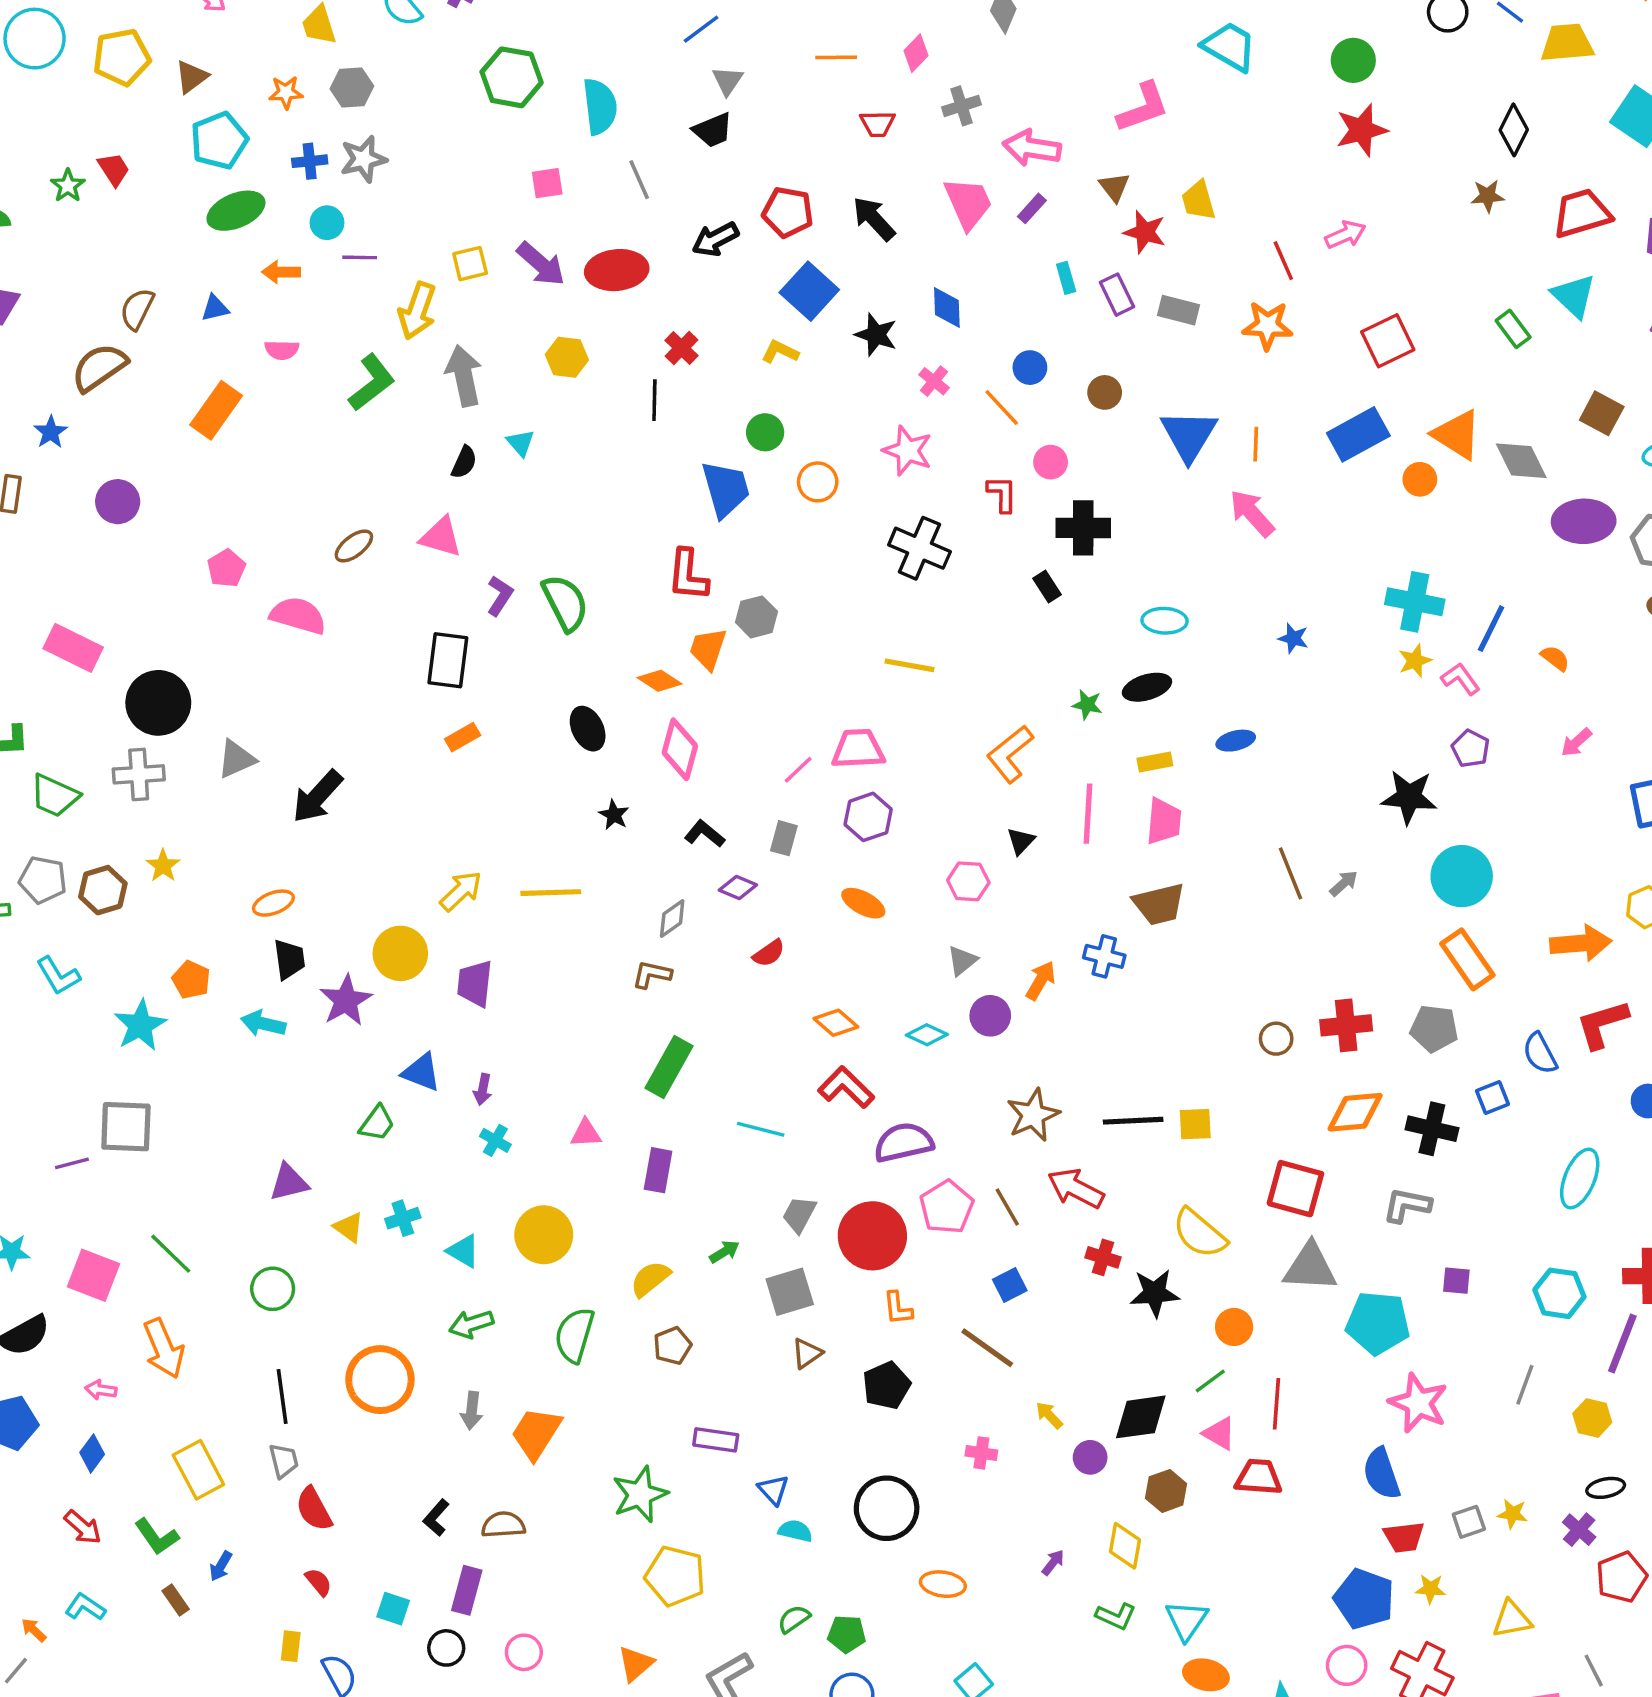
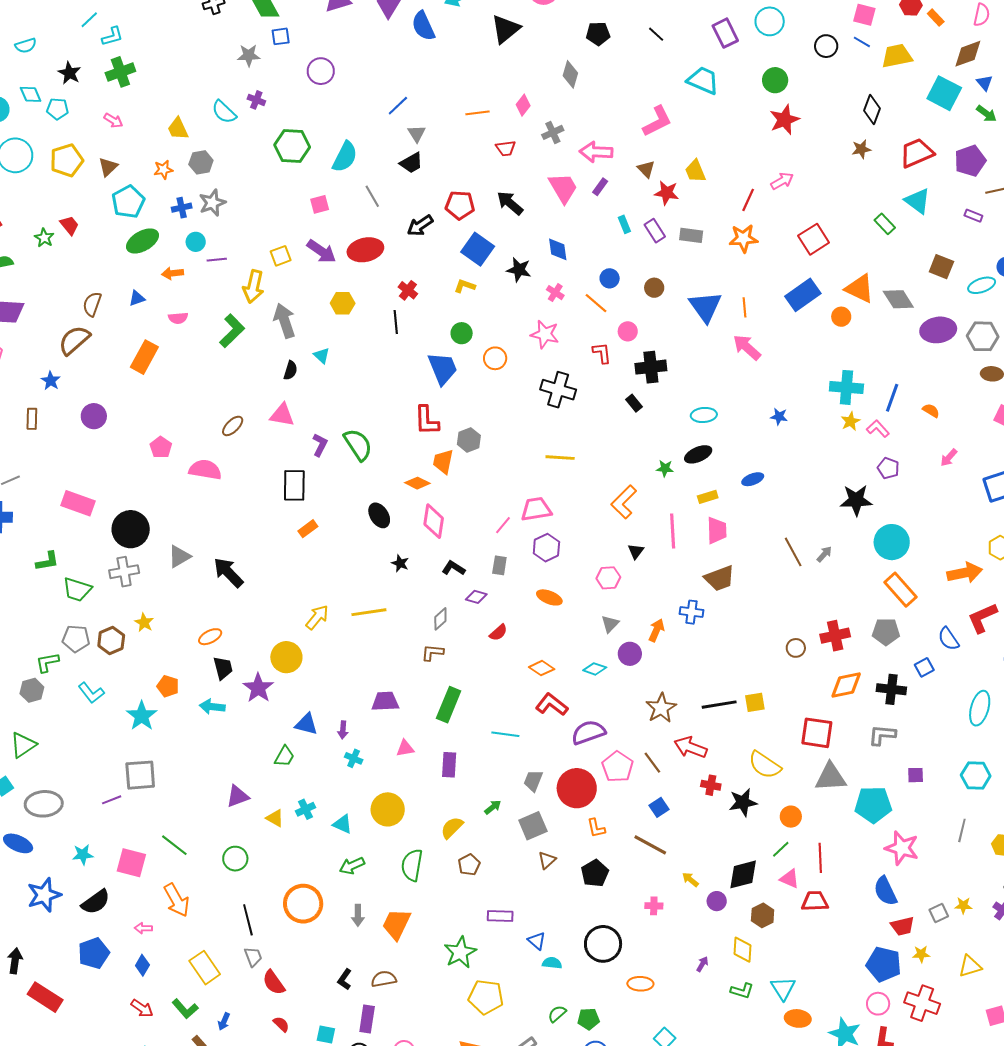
cyan semicircle: (600, 106) -> (345, 157), turned 40
red line: (1283, 261) -> (748, 200), turned 55
black arrow: (317, 797) -> (228, 572), turned 100
purple trapezoid: (475, 984) -> (385, 701), moved, turned 88

